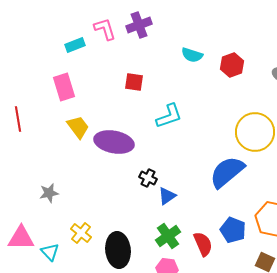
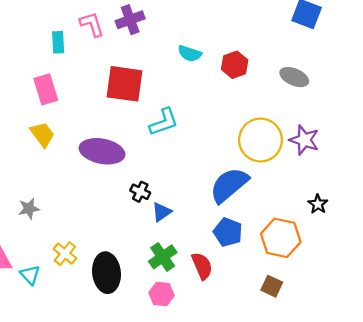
cyan rectangle: (75, 45) -> (58, 42), turned -72
red square: (134, 82) -> (124, 84), size x1.8
yellow trapezoid: (78, 127) -> (42, 134), moved
blue pentagon: (233, 230) -> (228, 232), moved

